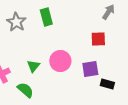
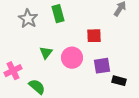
red square: (98, 39) -> (94, 36), moved
green triangle: (33, 66) -> (46, 53), moved

